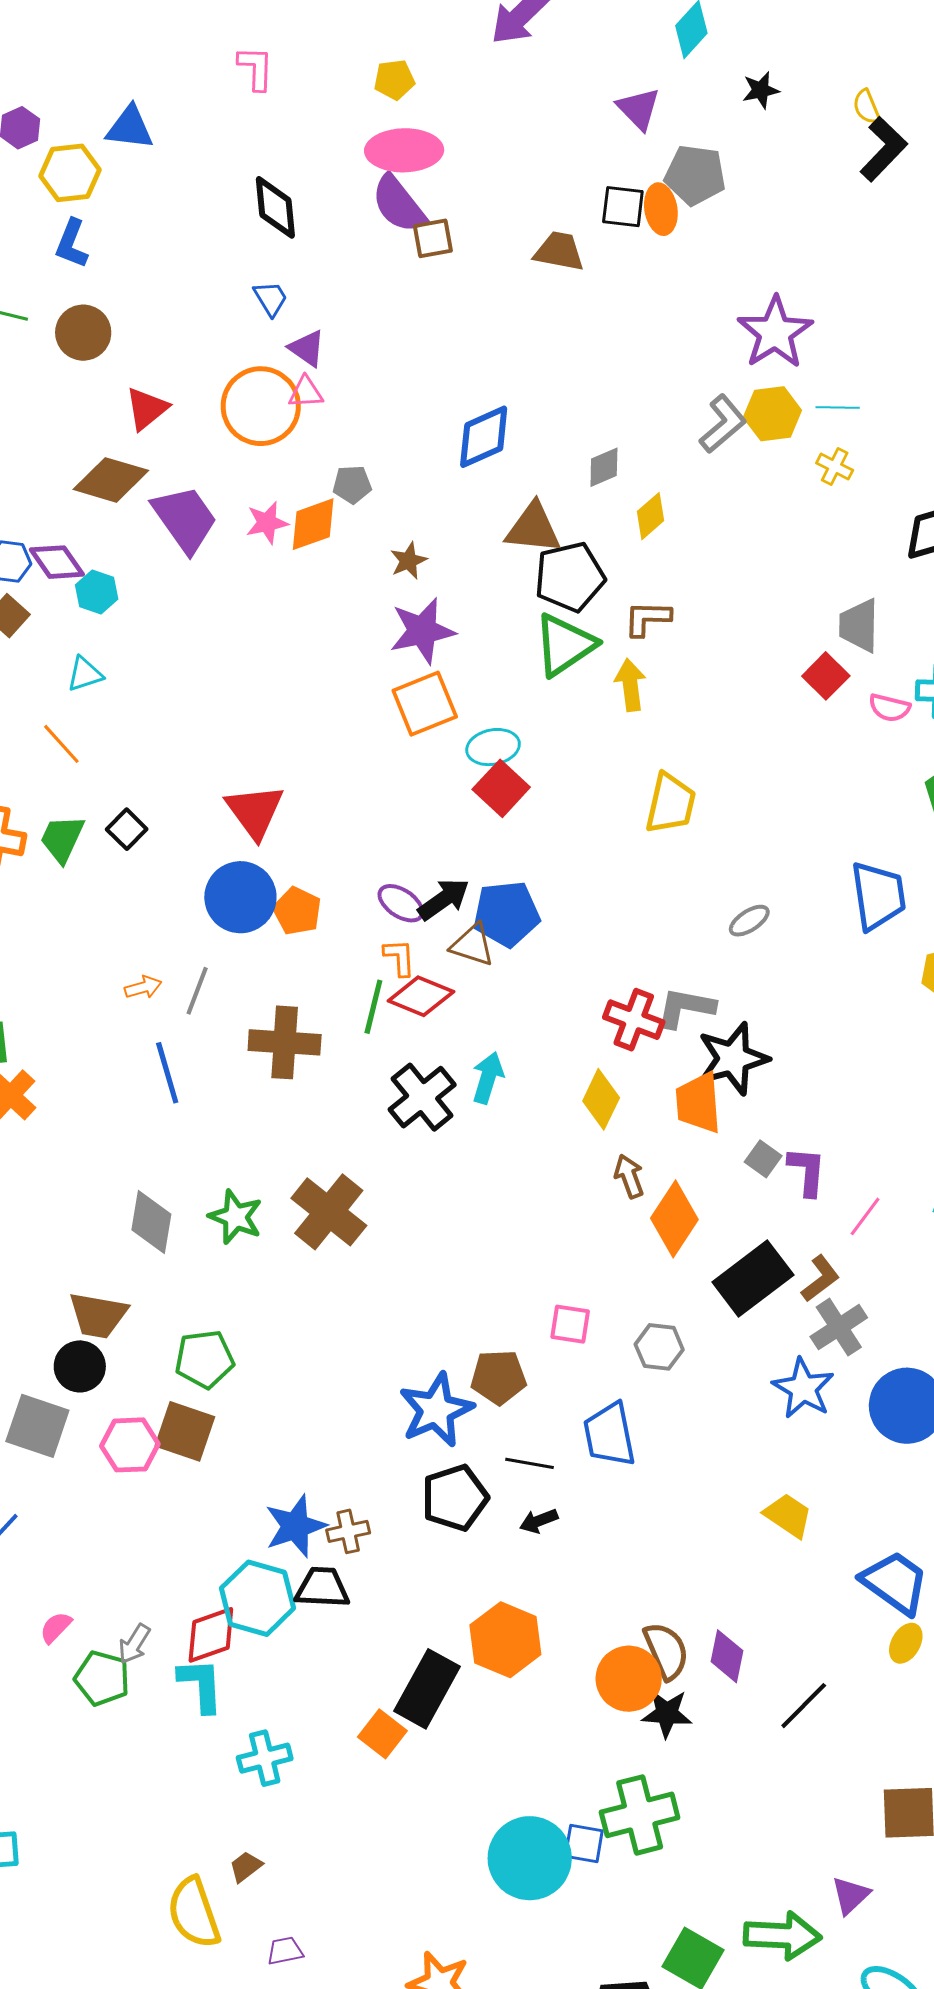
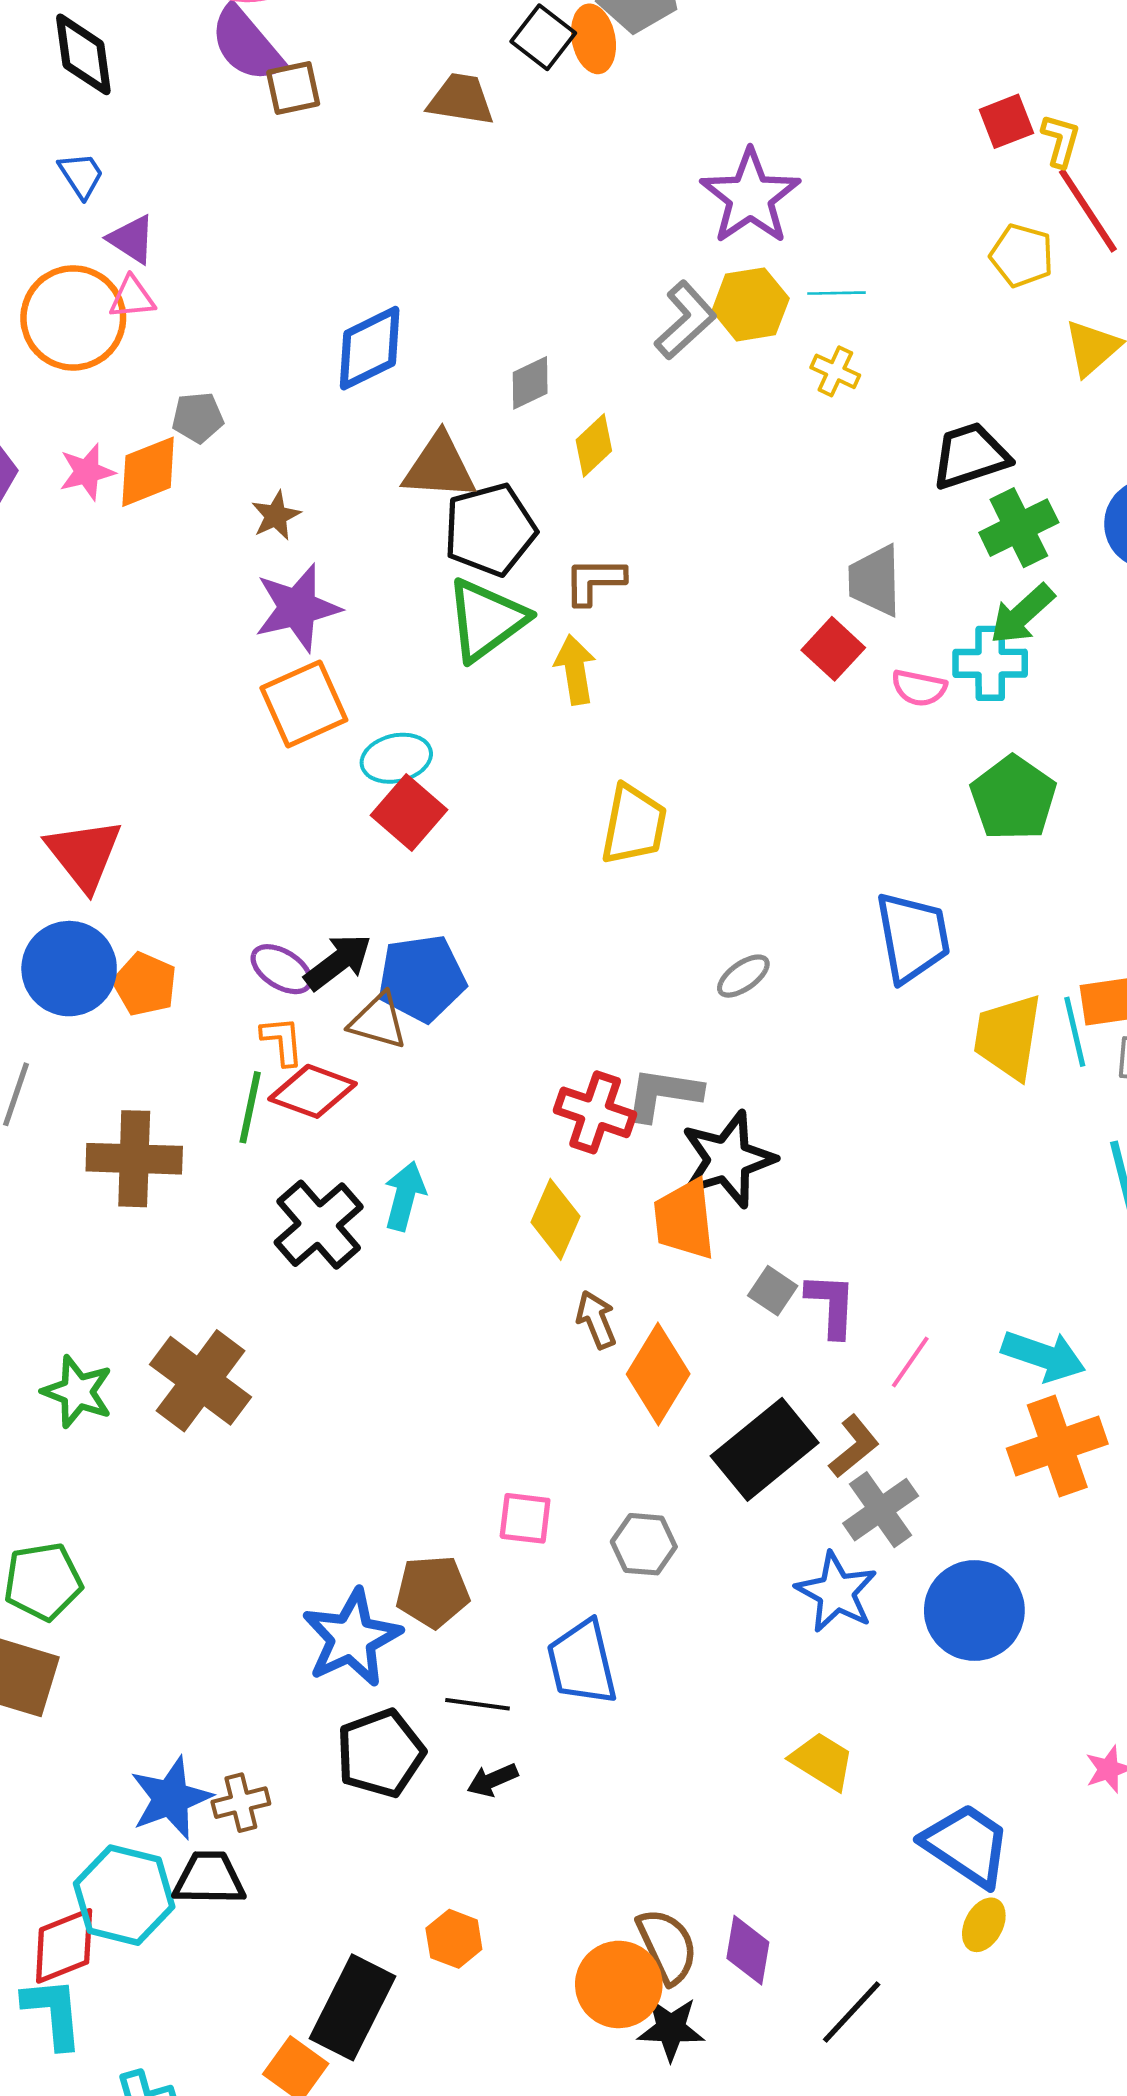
black square: (623, 207) -> (543, 37), turned 33
orange hexagon: (505, 1640) -> (454, 1939), size x0.6

